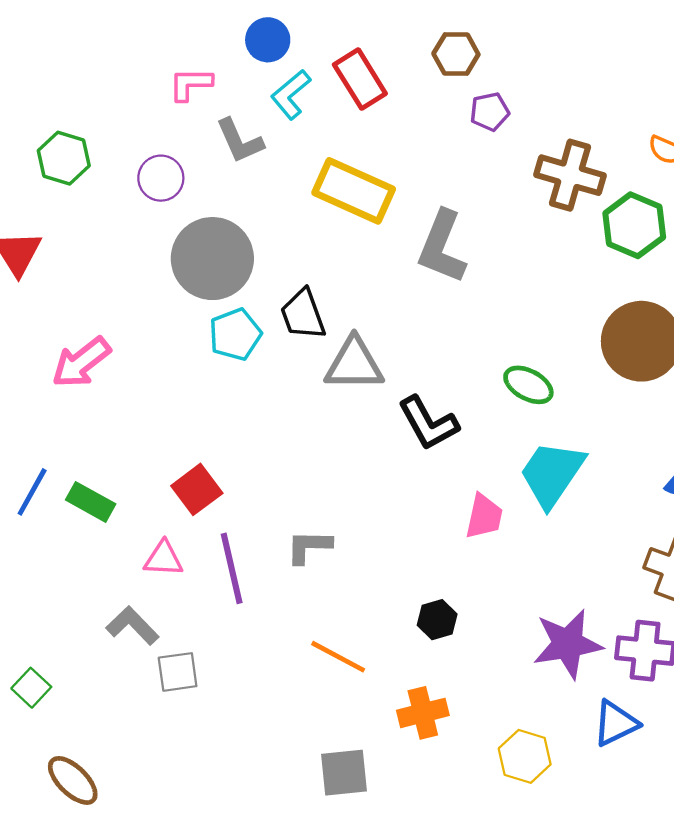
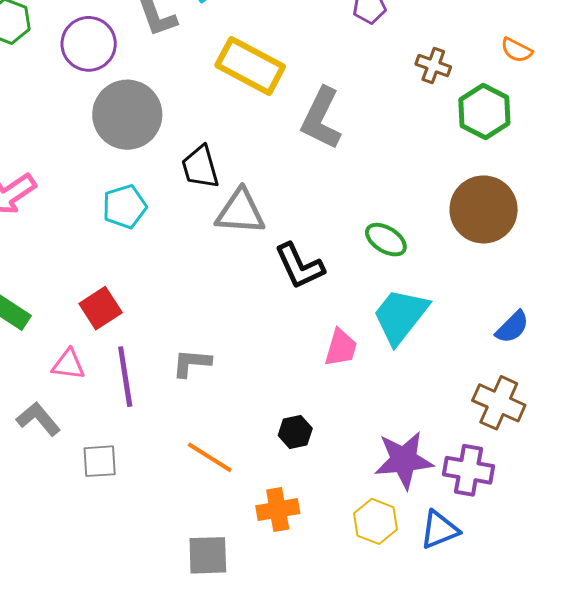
brown cross: (570, 175) -> (433, 65), size x0.6
purple circle: (161, 178) -> (89, 44), size x1.4
cyan pentagon: (235, 334) -> (124, 207), moved
gray square: (178, 672) -> (100, 461), moved
yellow hexagon: (525, 756) -> (376, 521), moved

